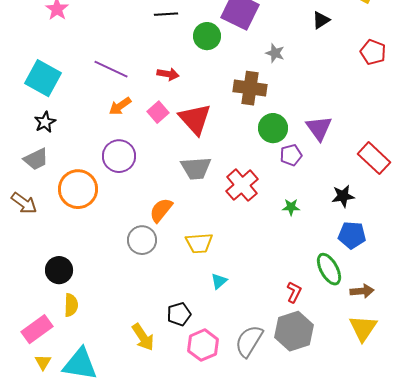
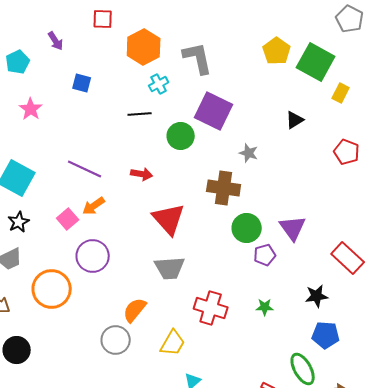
pink square: (158, 112) -> (68, 219), moved
red cross: (242, 185) -> (211, 308), moved, turned -32
yellow trapezoid: (199, 243) -> (173, 343), turned -56
black circle: (59, 270) -> (17, 350), moved

